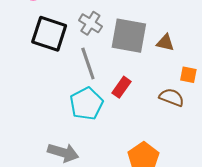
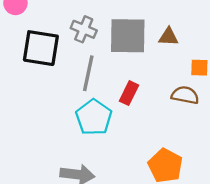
gray line: (88, 63) -> (88, 73), turned 40

